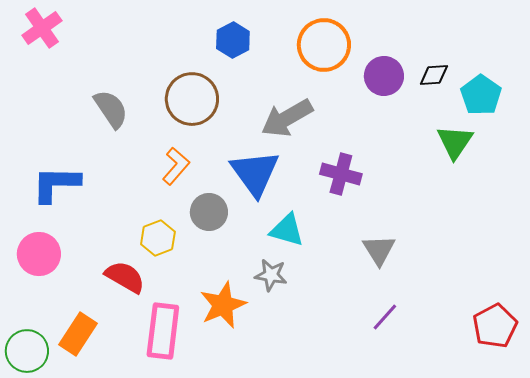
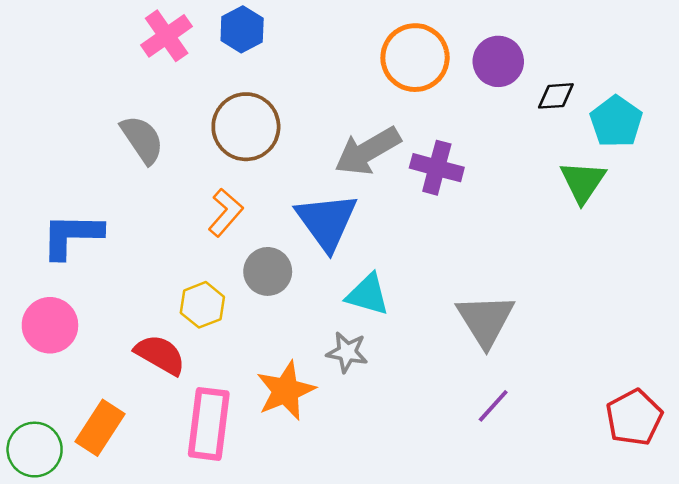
pink cross: (42, 28) -> (167, 36), moved
blue hexagon: (233, 40) -> (242, 29), moved
purple circle: (384, 76) -> (498, 61), moved
purple cross: (341, 174) -> (437, 168), moved
gray triangle: (379, 250) -> (485, 320), size x1.4

